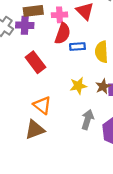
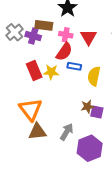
yellow star: (78, 86) -> (51, 72), moved
orange triangle: (42, 105) -> (31, 109), size x1.4
brown triangle: (35, 130) -> (37, 132), moved

